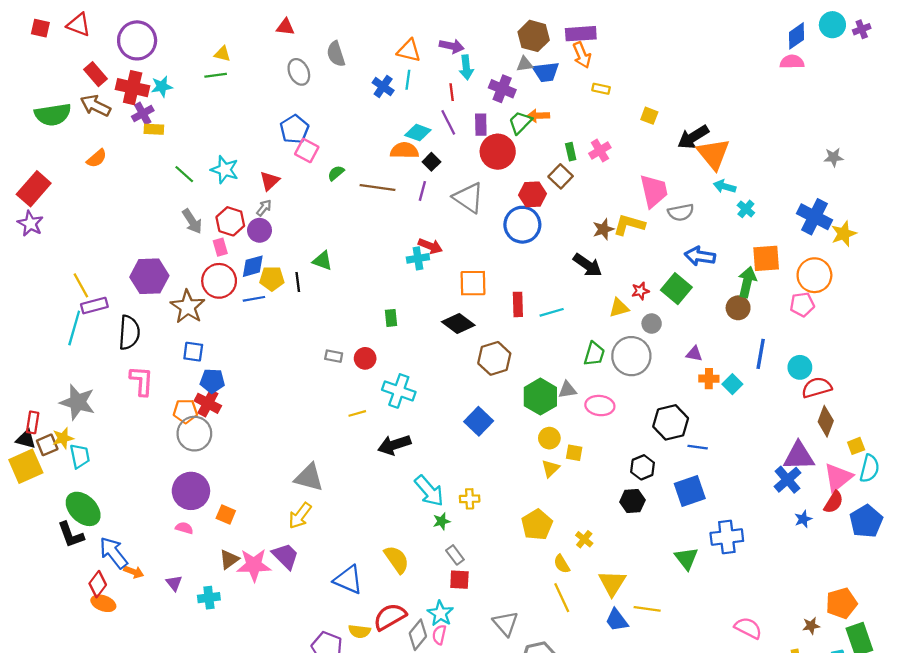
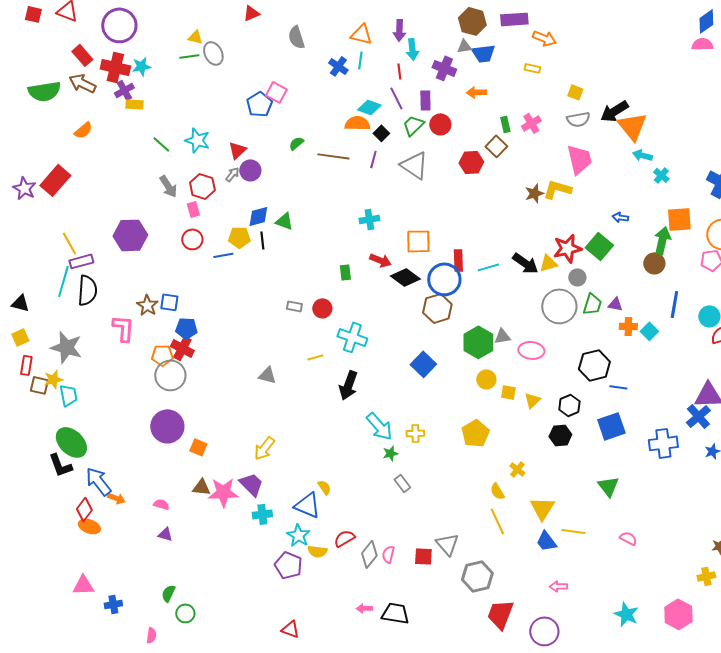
red triangle: (285, 27) -> (251, 13), turned -30
purple arrow: (452, 46) -> (399, 30), turned 80
orange arrow: (582, 55) -> (544, 38), moved, turned -45
gray ellipse: (299, 72) -> (213, 53), moved
green trapezoid: (520, 122) -> (413, 125), moved
pink square: (307, 151) -> (276, 92), moved
red circle: (498, 152) -> (440, 124), size x0.7
red rectangle: (34, 189) -> (55, 180), moved
gray semicircle: (681, 212) -> (578, 119), moved
blue circle: (522, 225) -> (444, 279), moved
purple circle: (260, 230) -> (250, 170), moved
red arrow: (430, 246) -> (380, 260), moved
blue arrow: (700, 256) -> (620, 217), size x0.6
black arrow: (588, 265) -> (525, 263), moved
blue diamond: (253, 266) -> (258, 216), moved
red circle: (219, 281) -> (192, 239), size x0.7
red star: (640, 291) -> (567, 248), size x1.8
brown star: (188, 307) -> (147, 305), moved, size x0.7
black semicircle: (129, 333) -> (87, 290), moved
green trapezoid: (594, 354) -> (592, 304), moved
black triangle: (26, 439) -> (20, 303), moved
brown square: (47, 445) -> (39, 385), turned 36
black arrow: (394, 445) -> (348, 385), turned -52
yellow square: (26, 466) -> (20, 337), moved, size x0.6
yellow triangle: (550, 468) -> (532, 400), moved
gray triangle: (309, 477) -> (267, 375), moved, size x0.7
yellow pentagon: (537, 525) -> (475, 433), moved
pink semicircle: (184, 528) -> (161, 504), moved
blue cross: (727, 537) -> (663, 443), moved
brown triangle: (229, 559) -> (201, 487), turned 42
yellow semicircle: (397, 559) -> (324, 487), moved, size x0.6
red square: (459, 580) -> (423, 556), moved
purple triangle: (174, 583) -> (165, 534), moved, turned -35
cyan cross: (209, 598) -> (262, 514), moved
cyan star: (440, 613) -> (298, 535), moved
red semicircle: (390, 617) -> (344, 538), size x0.7
pink semicircle: (748, 628) -> (628, 538), moved, size x0.7

